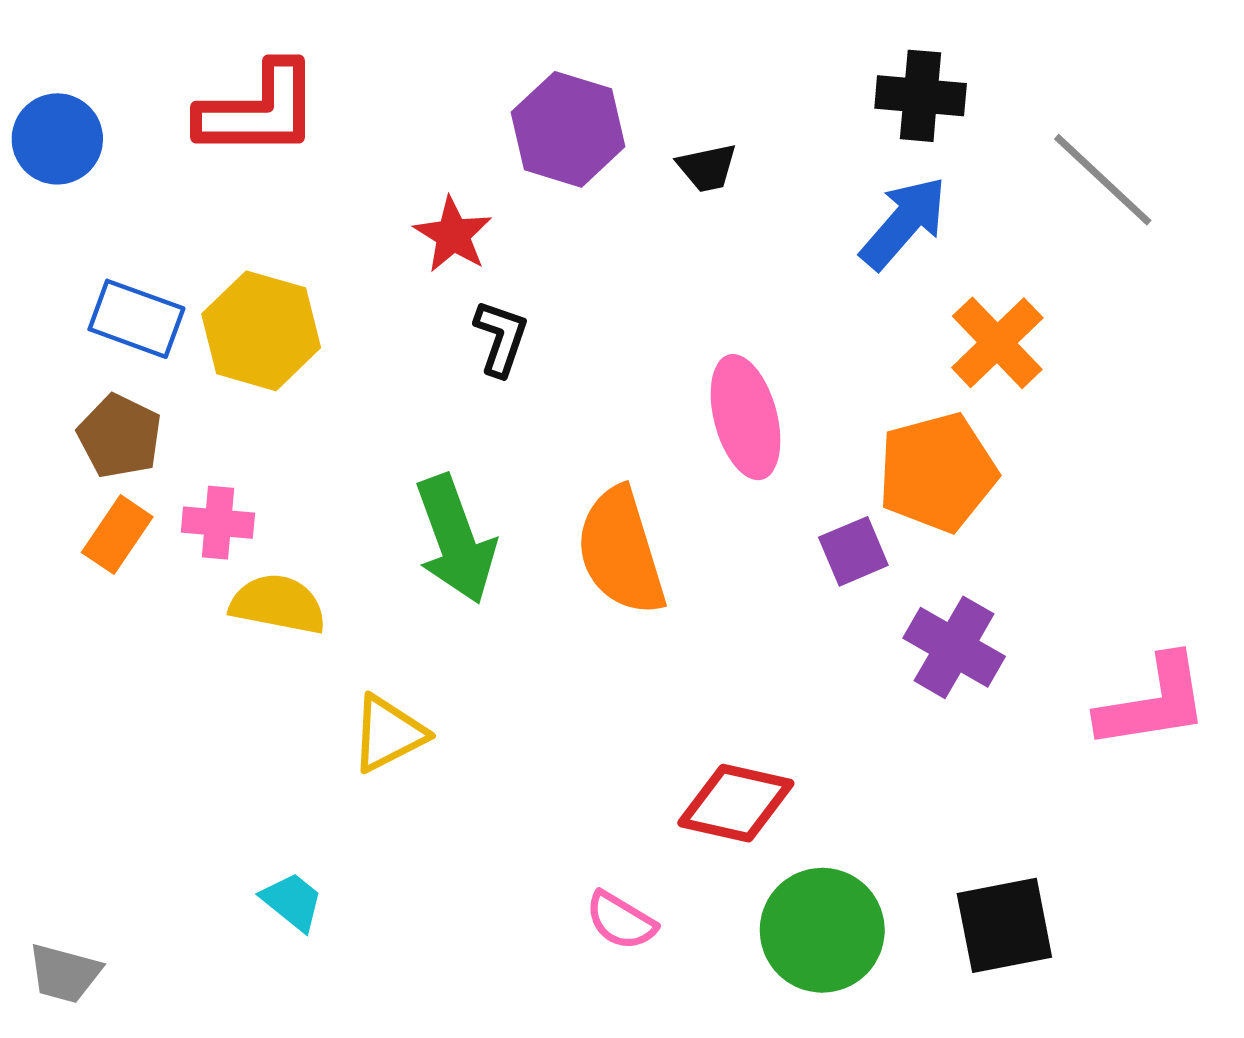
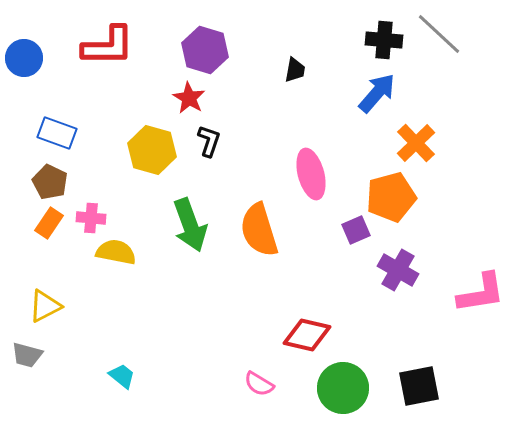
purple hexagon: (568, 129) -> (205, 50), moved
black trapezoid: (707, 168) -> (295, 70), turned -68
gray line: (1103, 180) -> (439, 34), moved
yellow hexagon: (261, 331) -> (152, 150), moved
yellow triangle: (388, 734) -> (45, 306), moved
gray trapezoid: (65, 973) -> (27, 355), moved

